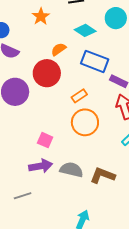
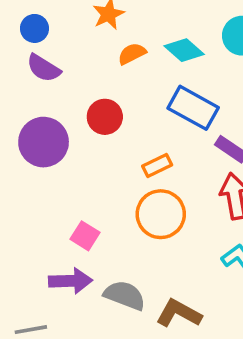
orange semicircle: (59, 49) -> (132, 54), moved
red circle: (47, 73) -> (105, 117), size x0.7

